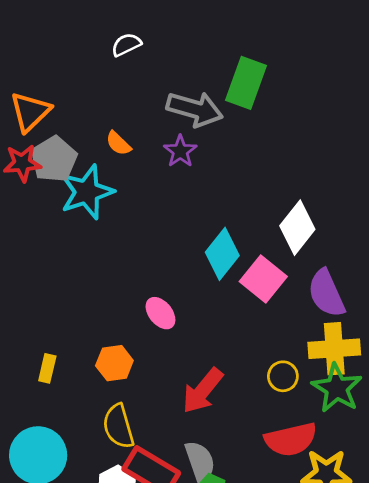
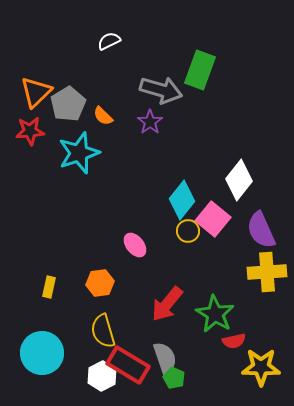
gray pentagon: (54, 159) -> (68, 104), moved
yellow circle: (283, 376) -> (188, 231), moved
green star: (337, 388) -> (215, 314), moved
red semicircle: (291, 439) -> (234, 341), size x0.6

